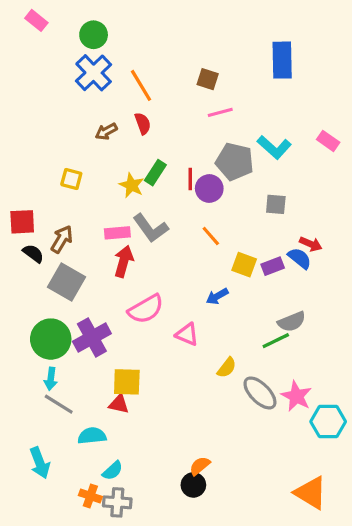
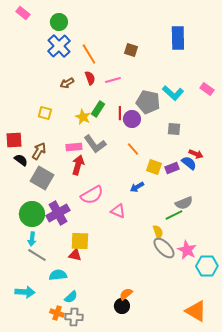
pink line: (220, 112) -> (113, 80), moved
yellow semicircle: (227, 368) -> (158, 232), moved, turned -56
cyan arrow: (40, 463) -> (25, 292), turned -66

